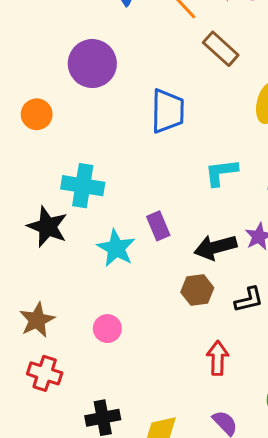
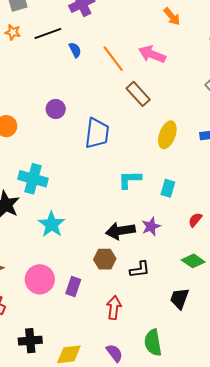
purple circle: (92, 64) -> (56, 109), moved, size x0.6
purple rectangle: (158, 226) -> (73, 286), moved, turned 36
pink circle: (107, 329) -> (40, 279), size x1.5

